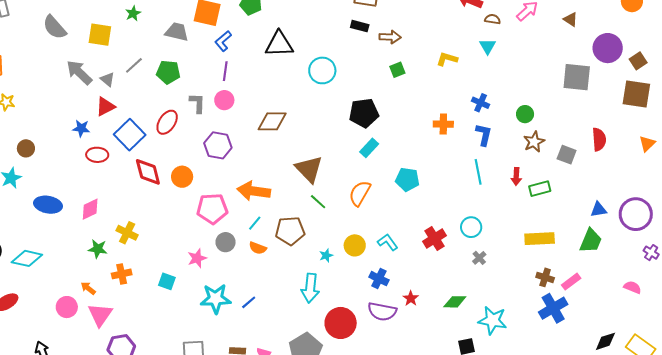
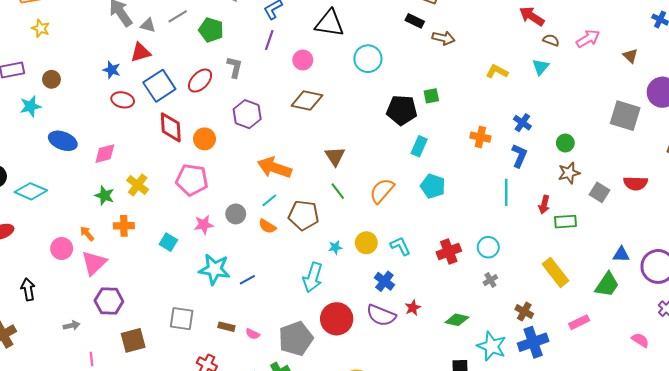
green square: (397, 70) -> (431, 96), moved
gray triangle: (107, 79) -> (148, 25), turned -35
pink circle: (224, 100) -> (303, 60), moved
red semicircle: (599, 139) -> (635, 183), turned 85
cyan rectangle: (369, 148) -> (419, 146), moved, turned -30
brown triangle: (309, 169) -> (335, 156), size x0.7
pink pentagon: (212, 209) -> (192, 180), moved
yellow rectangle: (540, 239) -> (556, 272), turned 44
brown cross: (545, 277) -> (524, 312), moved
blue cross: (553, 308) -> (533, 342), moved

